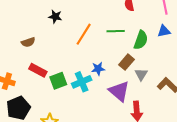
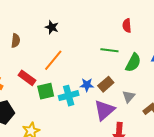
orange line: (84, 34) -> (53, 60), moved
brown semicircle: (28, 42) -> (16, 41), moved, turned -72
brown rectangle: (126, 62) -> (106, 84), moved
purple triangle: (119, 91) -> (104, 110), turned 30

